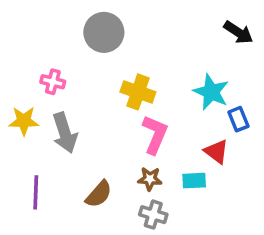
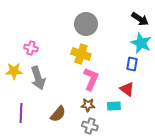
gray circle: (104, 32) -> (86, 24), moved
cyan star: (211, 92) -> (141, 43), moved
blue rectangle: (238, 119) -> (132, 64), moved, turned 32

